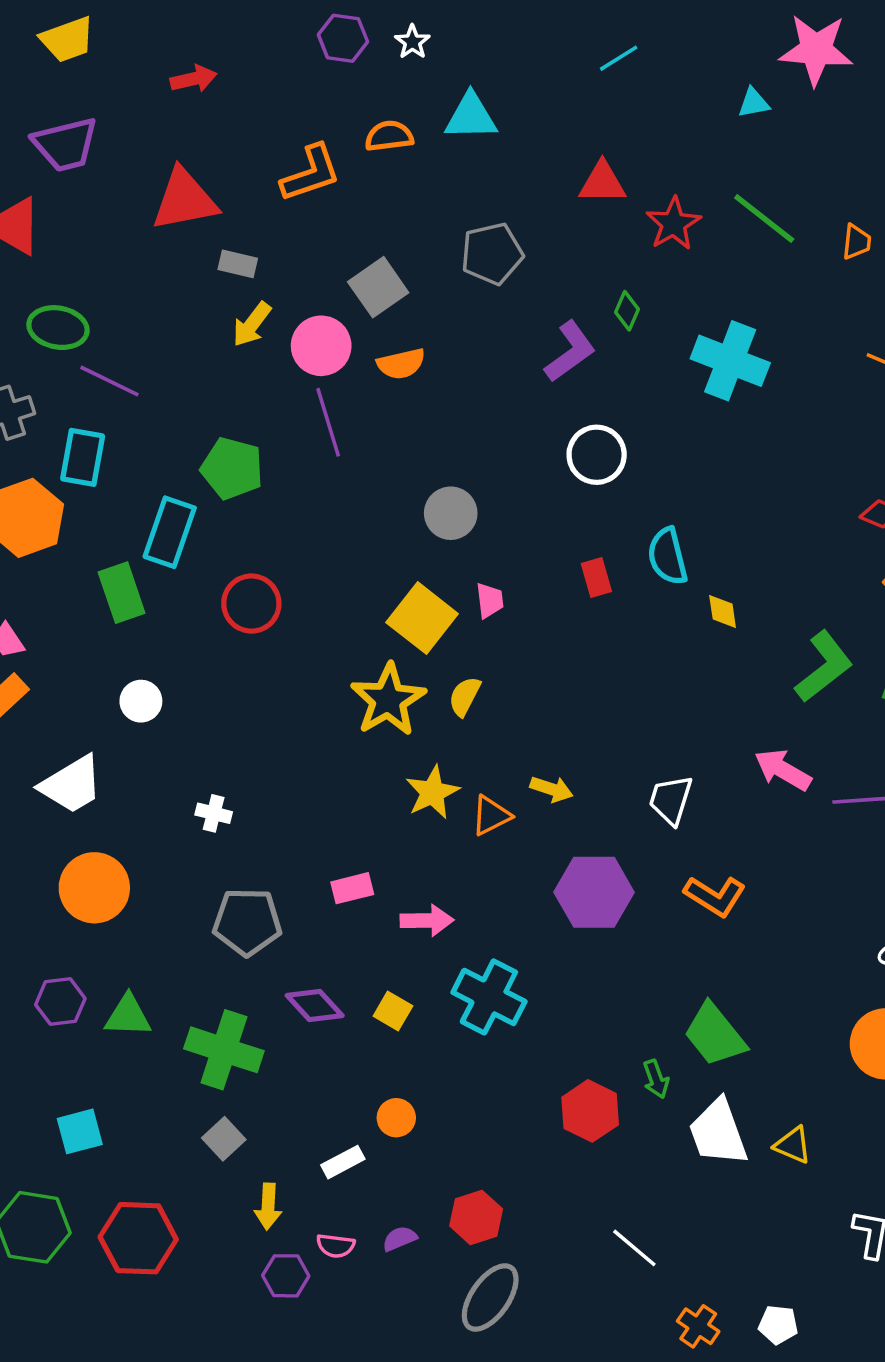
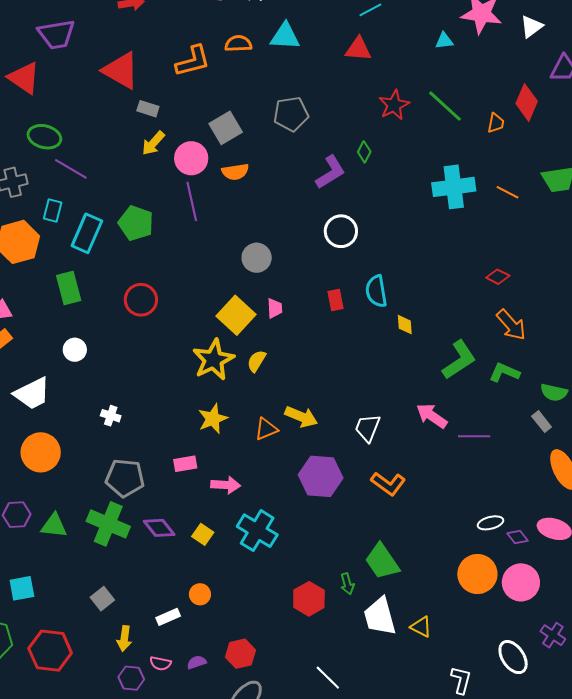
red triangle: (602, 183) -> (358, 49), moved
red triangle: (184, 200) -> (121, 70), turned 36
cyan cross: (730, 361) -> (454, 187), moved, turned -33
cyan rectangle: (83, 457) -> (53, 211), size x0.7
cyan rectangle: (170, 532) -> (87, 233), moved
yellow arrow: (552, 789) -> (301, 417), size x1.4
yellow star: (432, 792) -> (213, 419), moved
green cross: (224, 1050) -> (108, 524), moved

